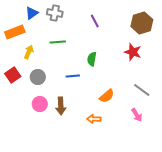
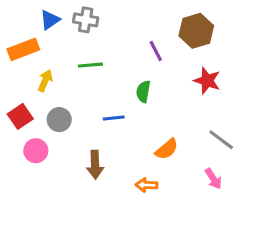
purple line: (95, 21) -> (156, 51), moved
brown hexagon: (142, 23) -> (196, 31), moved
pink circle: (40, 104) -> (36, 151), moved

